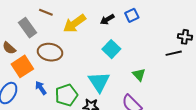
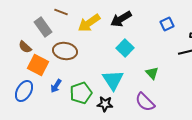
blue square: (132, 15) -> (167, 24), moved
black arrow: (107, 19) -> (121, 19), size x1.5
orange square: (22, 66) -> (38, 65), turned -30
blue arrow: (41, 88) -> (56, 86), turned -112

